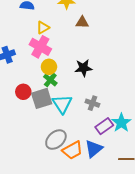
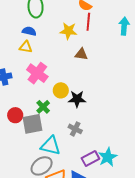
yellow triangle: (43, 27) -> (26, 47), moved, turned 32
yellow circle: (49, 67) -> (61, 90), moved
gray cross: (92, 103) -> (75, 129), moved
cyan triangle: (62, 104) -> (51, 146), moved, turned -50

